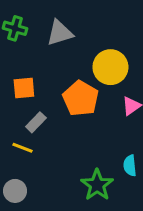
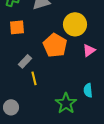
orange square: (24, 88) -> (17, 27), moved
yellow line: (22, 148) -> (34, 78), moved, turned 56

